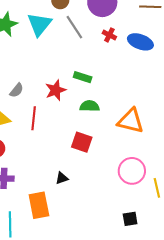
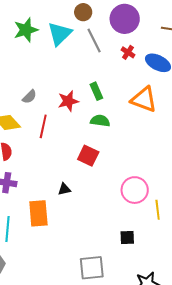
green rectangle: (83, 77) -> (96, 91), turned 42
orange triangle: (131, 121) -> (144, 99), moved

